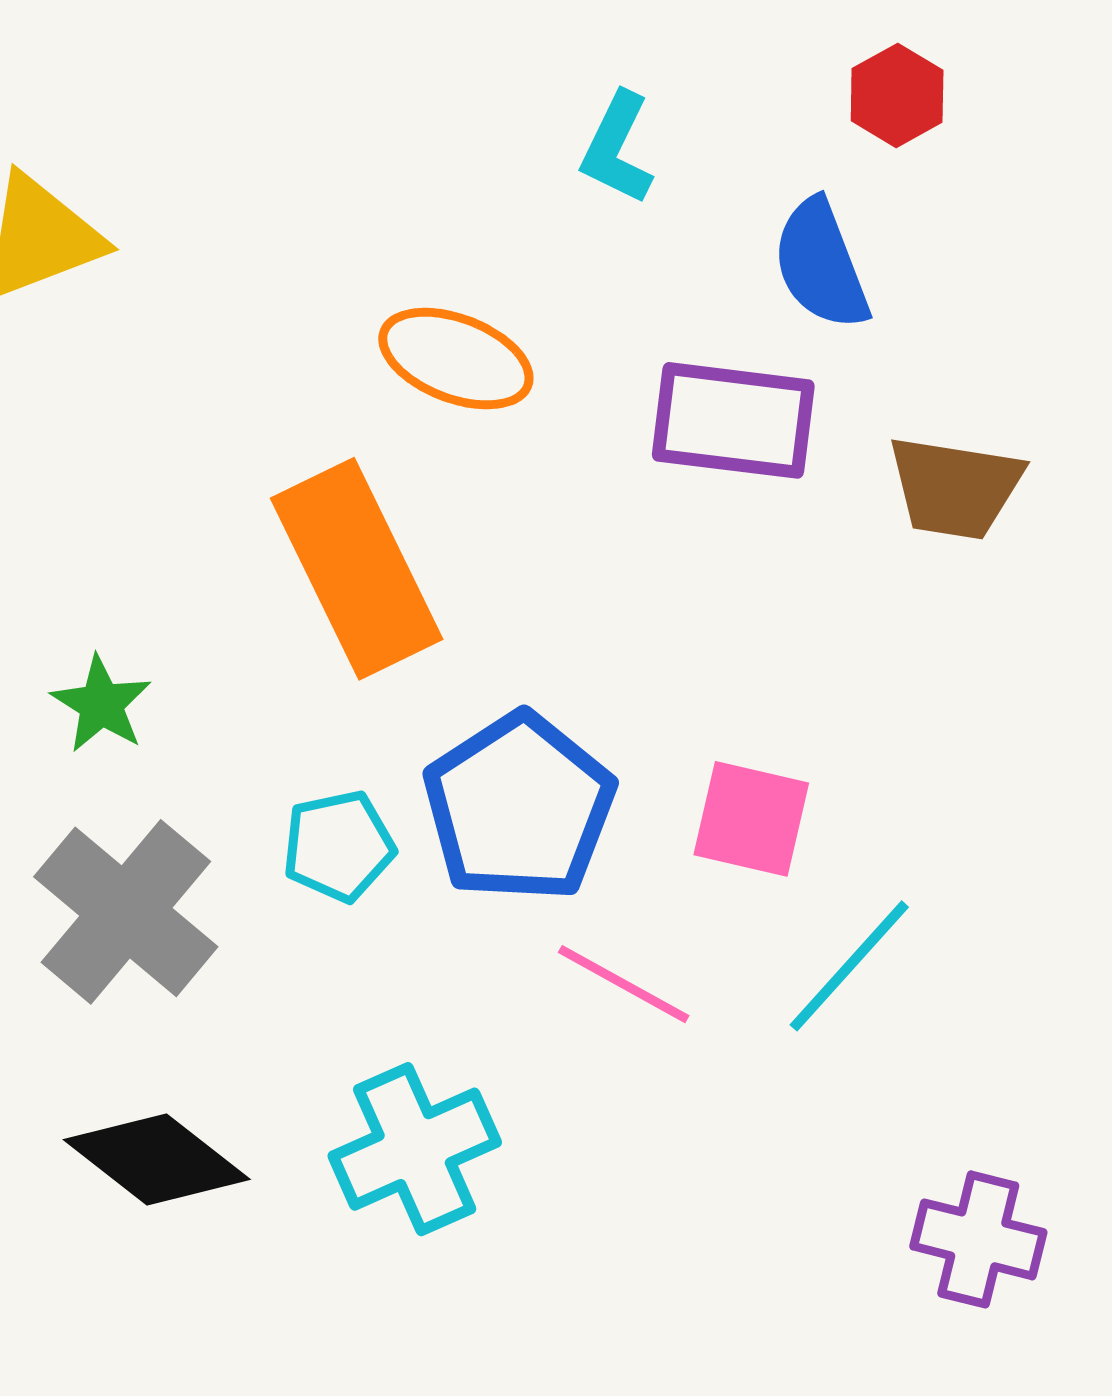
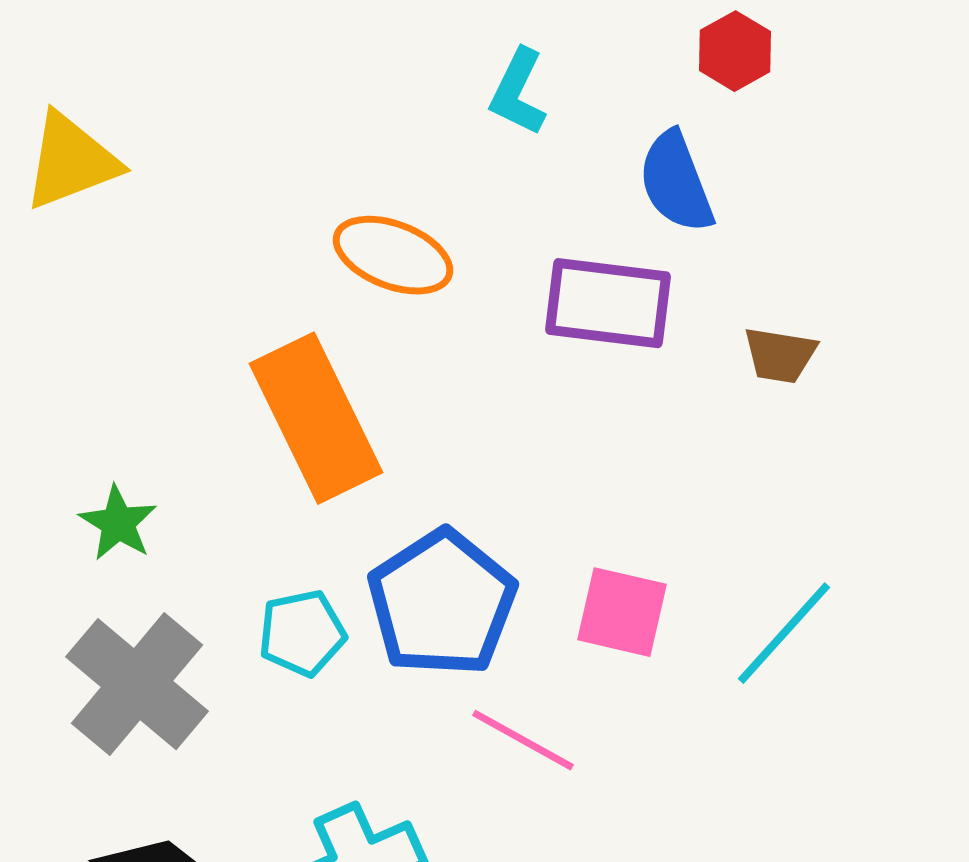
brown trapezoid: (955, 488) -> (780, 355), size x0.7
cyan line: (849, 966) -> (784, 633), moved

